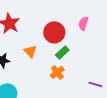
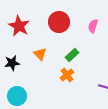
red circle: (54, 32) -> (59, 22), moved

